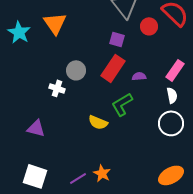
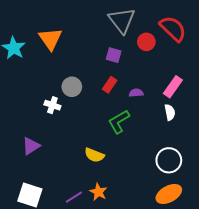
red rectangle: (113, 68) -> (110, 85), size x0.6
yellow semicircle: (98, 122) -> (94, 155), moved
white circle: (171, 123) -> (169, 160), moved
purple triangle: (36, 128) -> (31, 146), turned -48

